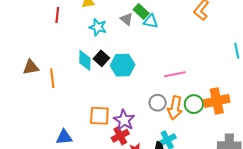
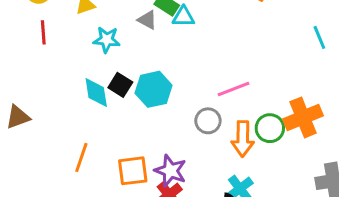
orange line: (52, 78) -> (81, 157), moved, turned 36
gray circle: (158, 103) -> (208, 121), moved

